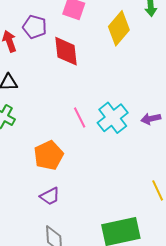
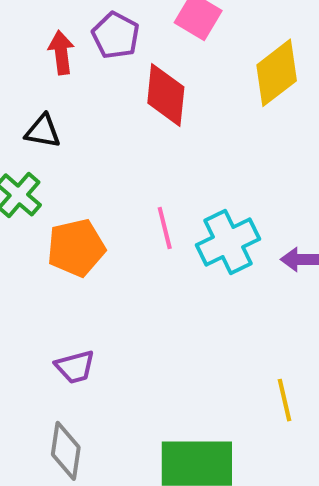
orange pentagon: (49, 155) -> (76, 248), moved

